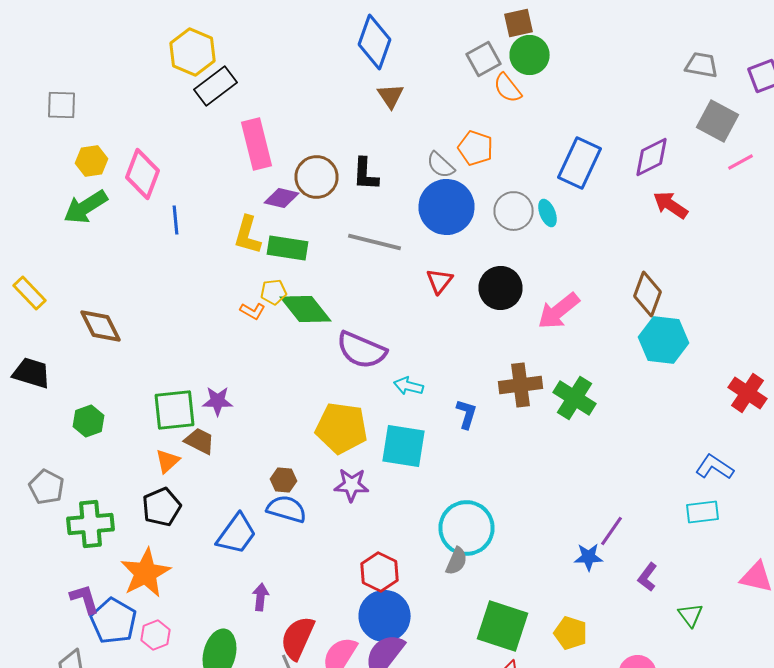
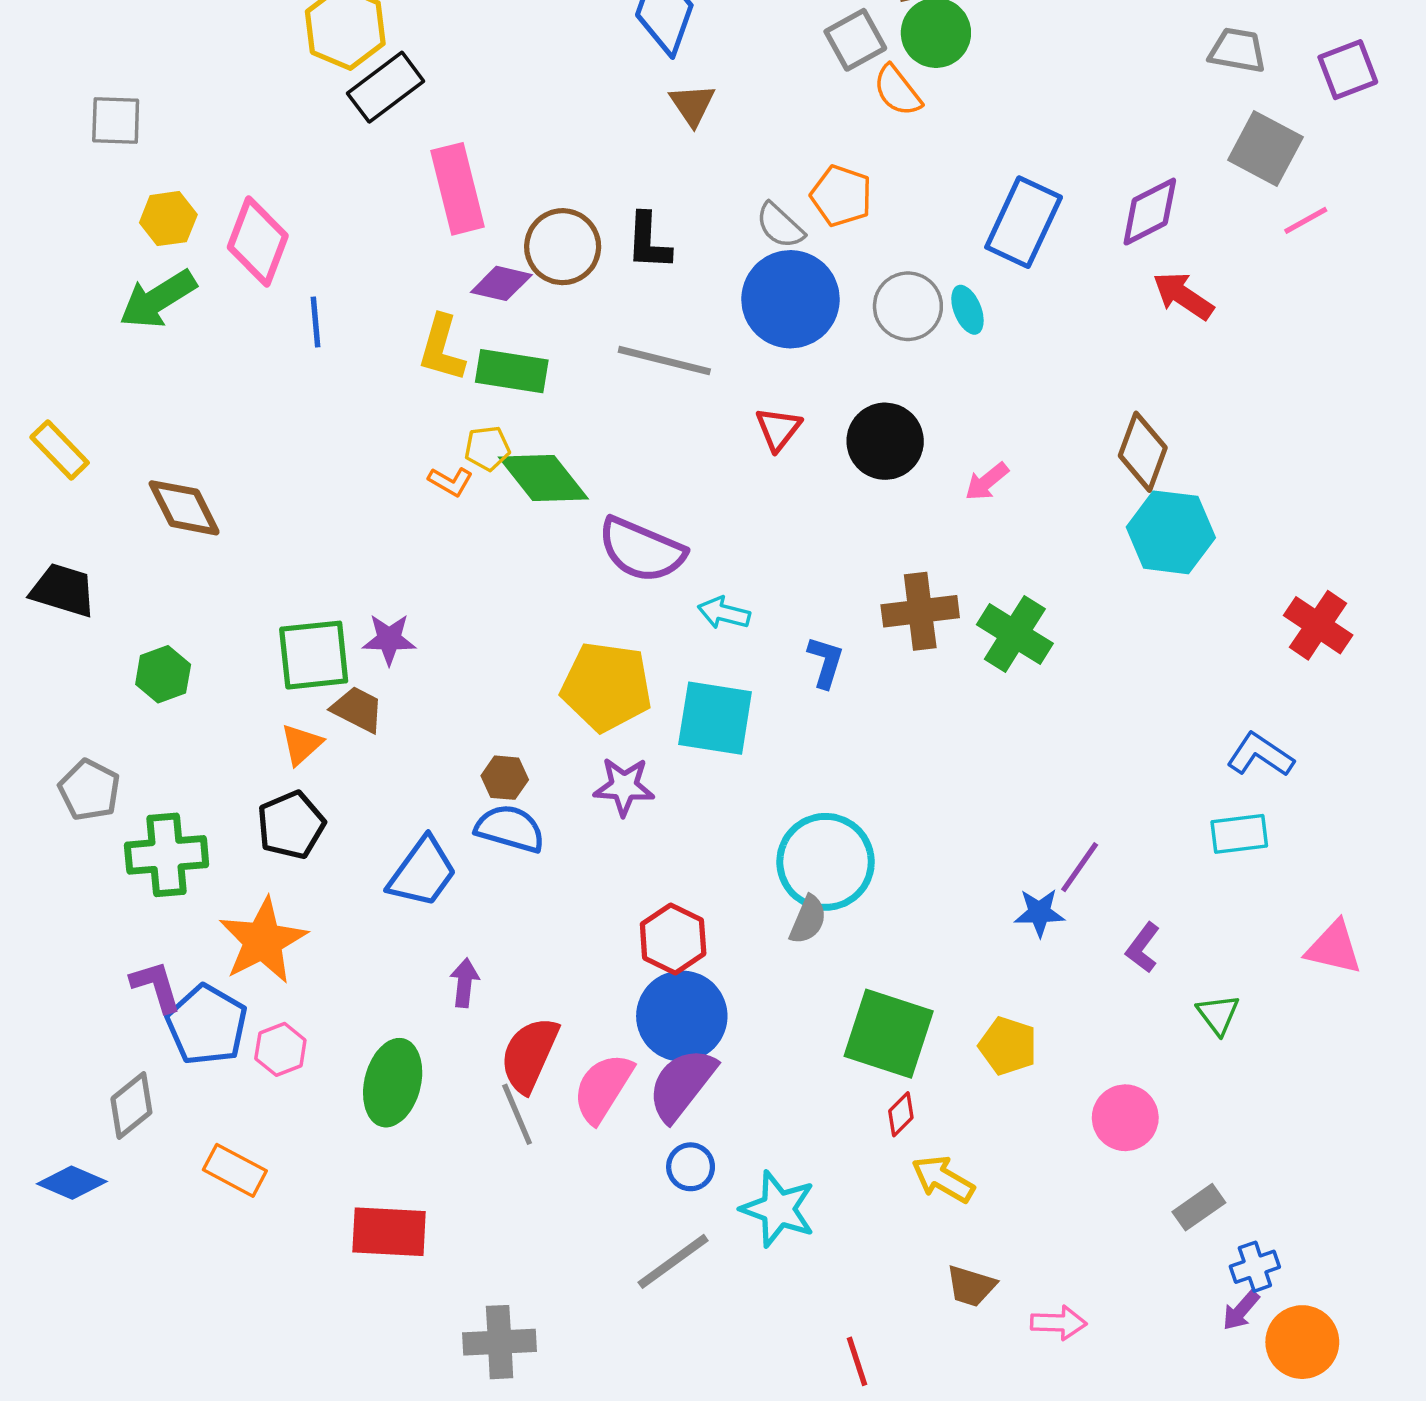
pink arrow: (558, 311) -> (987, 482), size x0.6

